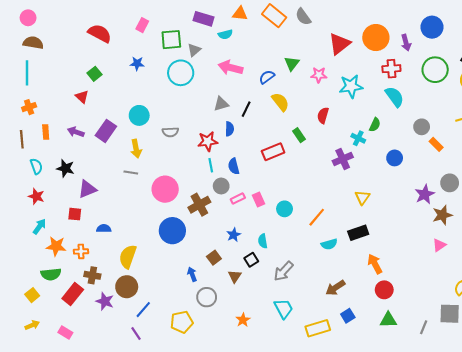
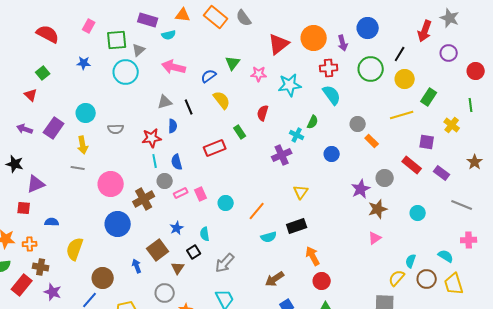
black line: (246, 109) -> (189, 107), turned -49
brown square: (214, 258) -> (158, 250), size x1.5
brown circle: (127, 287) -> (103, 278), moved
gray circle: (207, 297) -> (165, 293), moved

